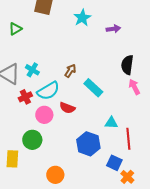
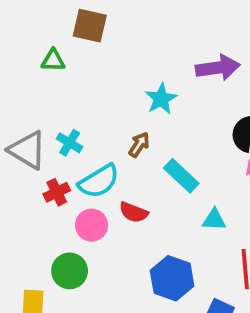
cyan star: (82, 18) -> (161, 99), moved
green triangle: (15, 29) -> (53, 60), moved, turned 32
purple arrow: (113, 29) -> (218, 68), size x1.6
cyan triangle: (111, 123) -> (214, 220), moved

